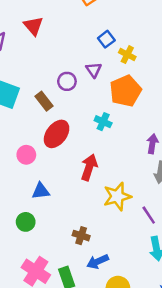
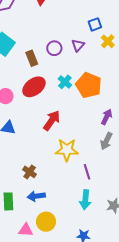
orange pentagon: (126, 91) -> (89, 85), moved, turned 30
cyan cross: (103, 122) -> (65, 82), moved

